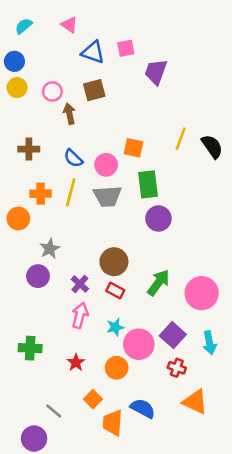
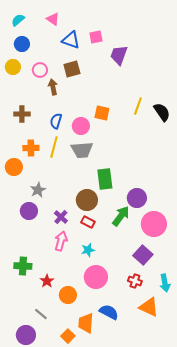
blue circle: (14, 61) -> (22, 44), moved
blue semicircle: (73, 158) -> (56, 121), turned 63
green rectangle: (148, 184) -> (105, 179), moved
purple circle: (158, 218) -> (137, 198), moved
purple square: (173, 335) -> (143, 255), moved
cyan arrow: (210, 343) -> (165, 283), moved
pink circle: (139, 344) -> (96, 277), moved
red star: (76, 363) -> (47, 281), moved
orange circle: (117, 368) -> (68, 295), moved
orange square: (93, 399) -> (68, 336), moved

